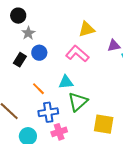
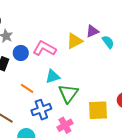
yellow triangle: (87, 29) -> (75, 41), moved
pink L-shape: (77, 54) -> (44, 48), moved
pink cross: (59, 132) -> (65, 125), moved

